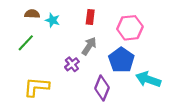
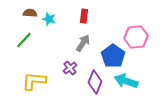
pink hexagon: (130, 28) -> (136, 37), moved
purple cross: (72, 64) -> (70, 68), moved
cyan arrow: (148, 79) -> (126, 81), moved

